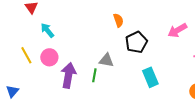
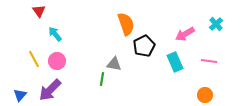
orange semicircle: (118, 20) -> (126, 24), size x1.6
purple arrow: (68, 75) -> (50, 90), moved, turned -145
cyan rectangle: (150, 77) -> (175, 62), moved

